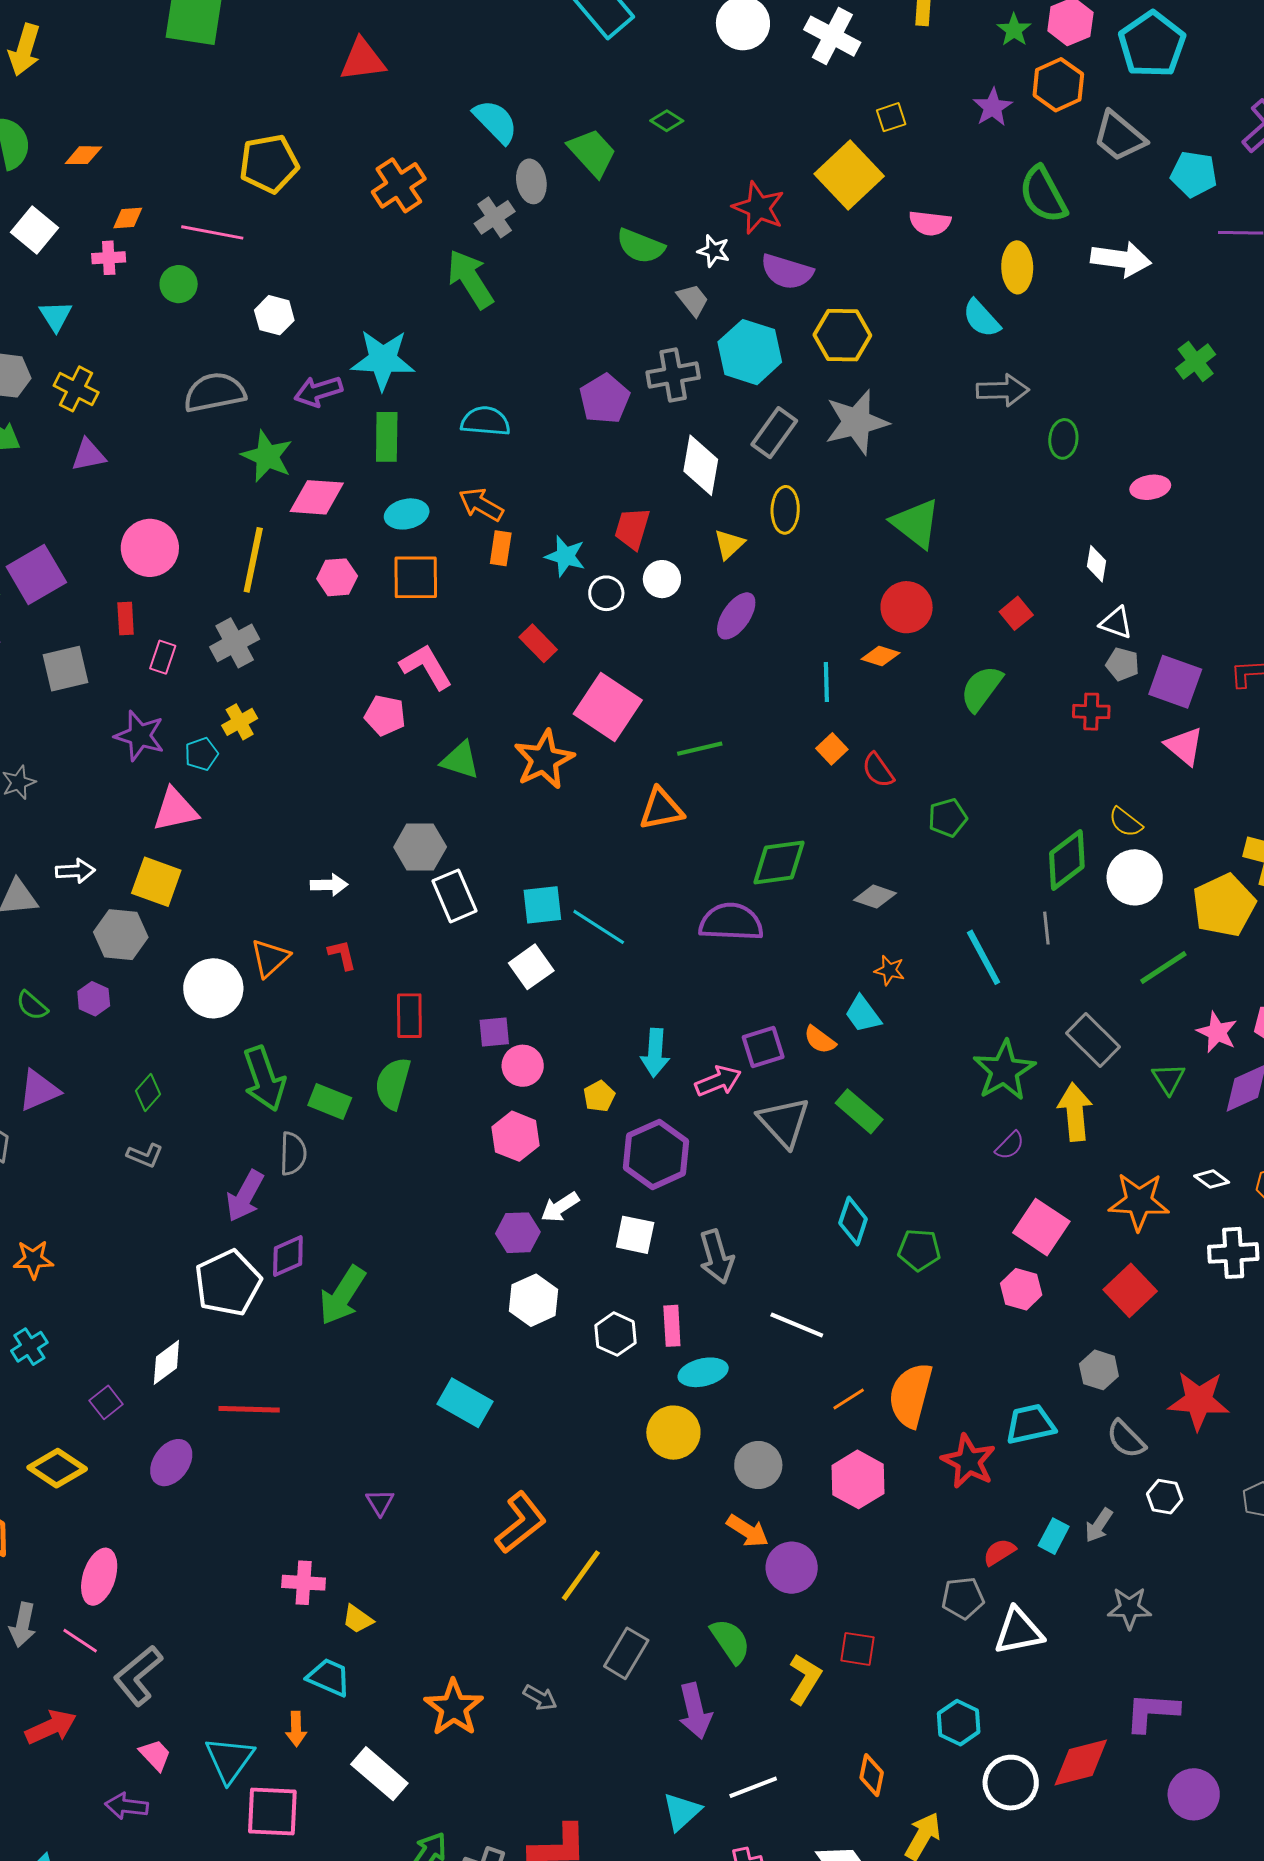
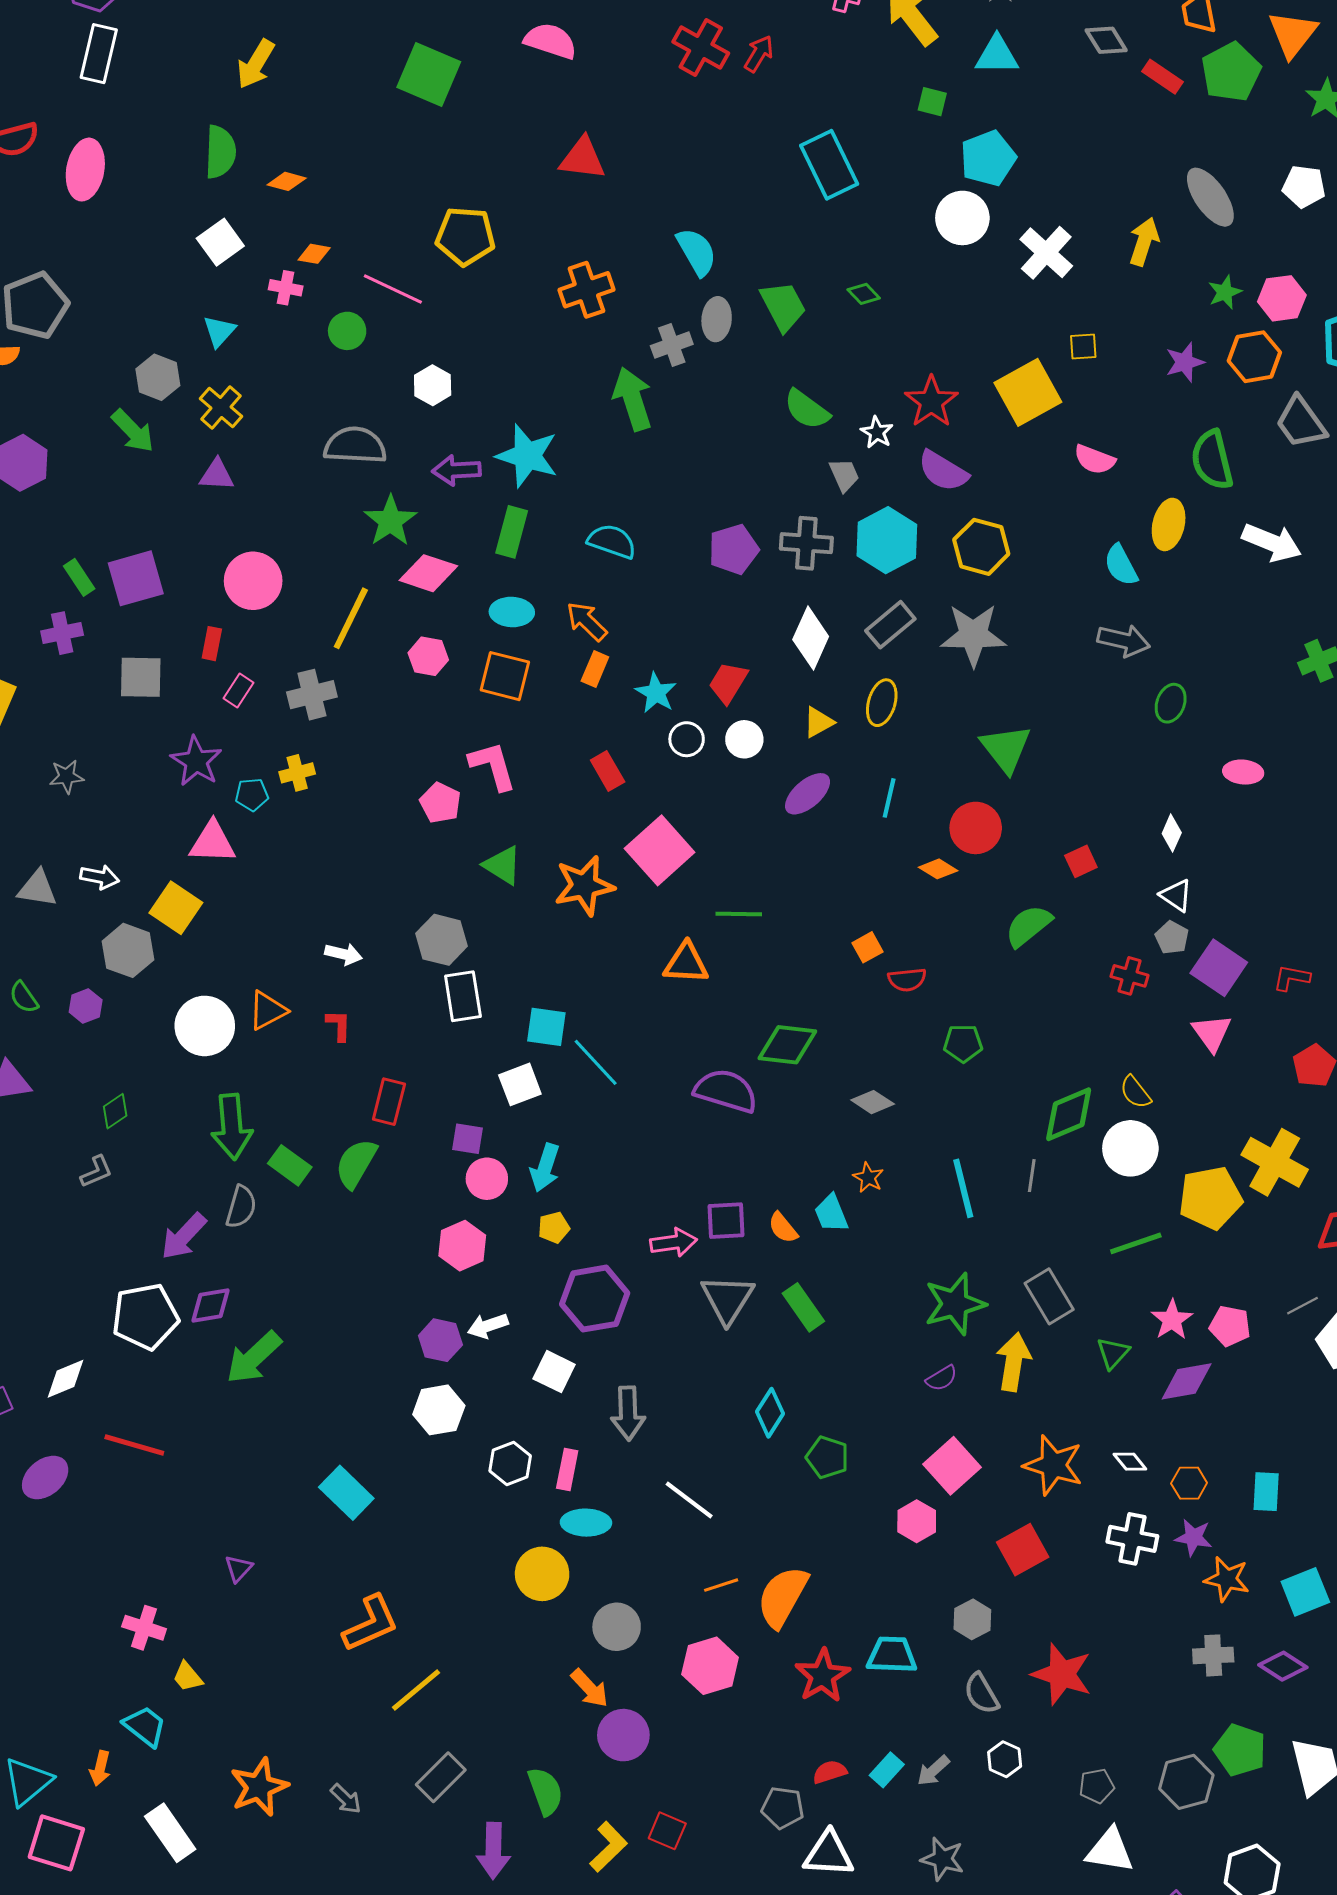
cyan line: (826, 682) -> (889, 798), moved
red semicircle: (878, 770) -> (907, 980), turned -75
cyan arrow: (655, 1053) -> (545, 1168), moved
gray L-shape: (145, 1155) -> (96, 1172), turned -60

